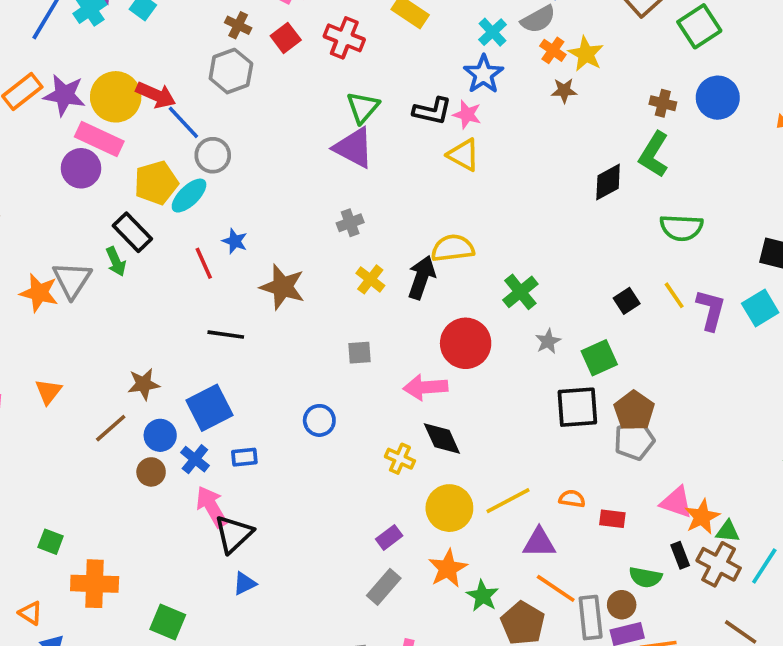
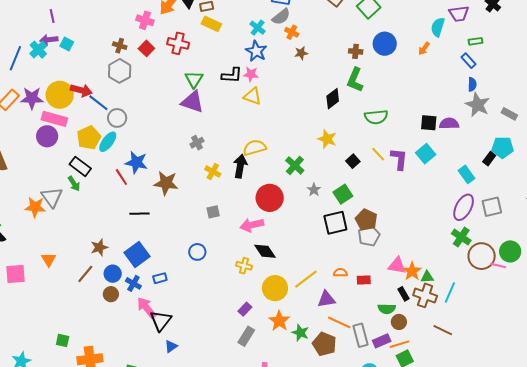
yellow star: (586, 54) -> (327, 139), moved
blue star: (235, 241) -> (136, 162), size x1.6
brown circle: (622, 605) -> (399, 322), moved

